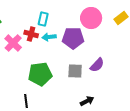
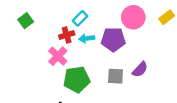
cyan rectangle: (43, 19) -> (80, 18), turned 32
red cross: (31, 34) -> (67, 35), turned -32
pink cross: (13, 43) -> (58, 56), moved

